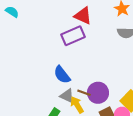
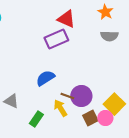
blue semicircle: (62, 75) -> (45, 78), turned 96
gray triangle: (67, 96) -> (11, 101), moved

